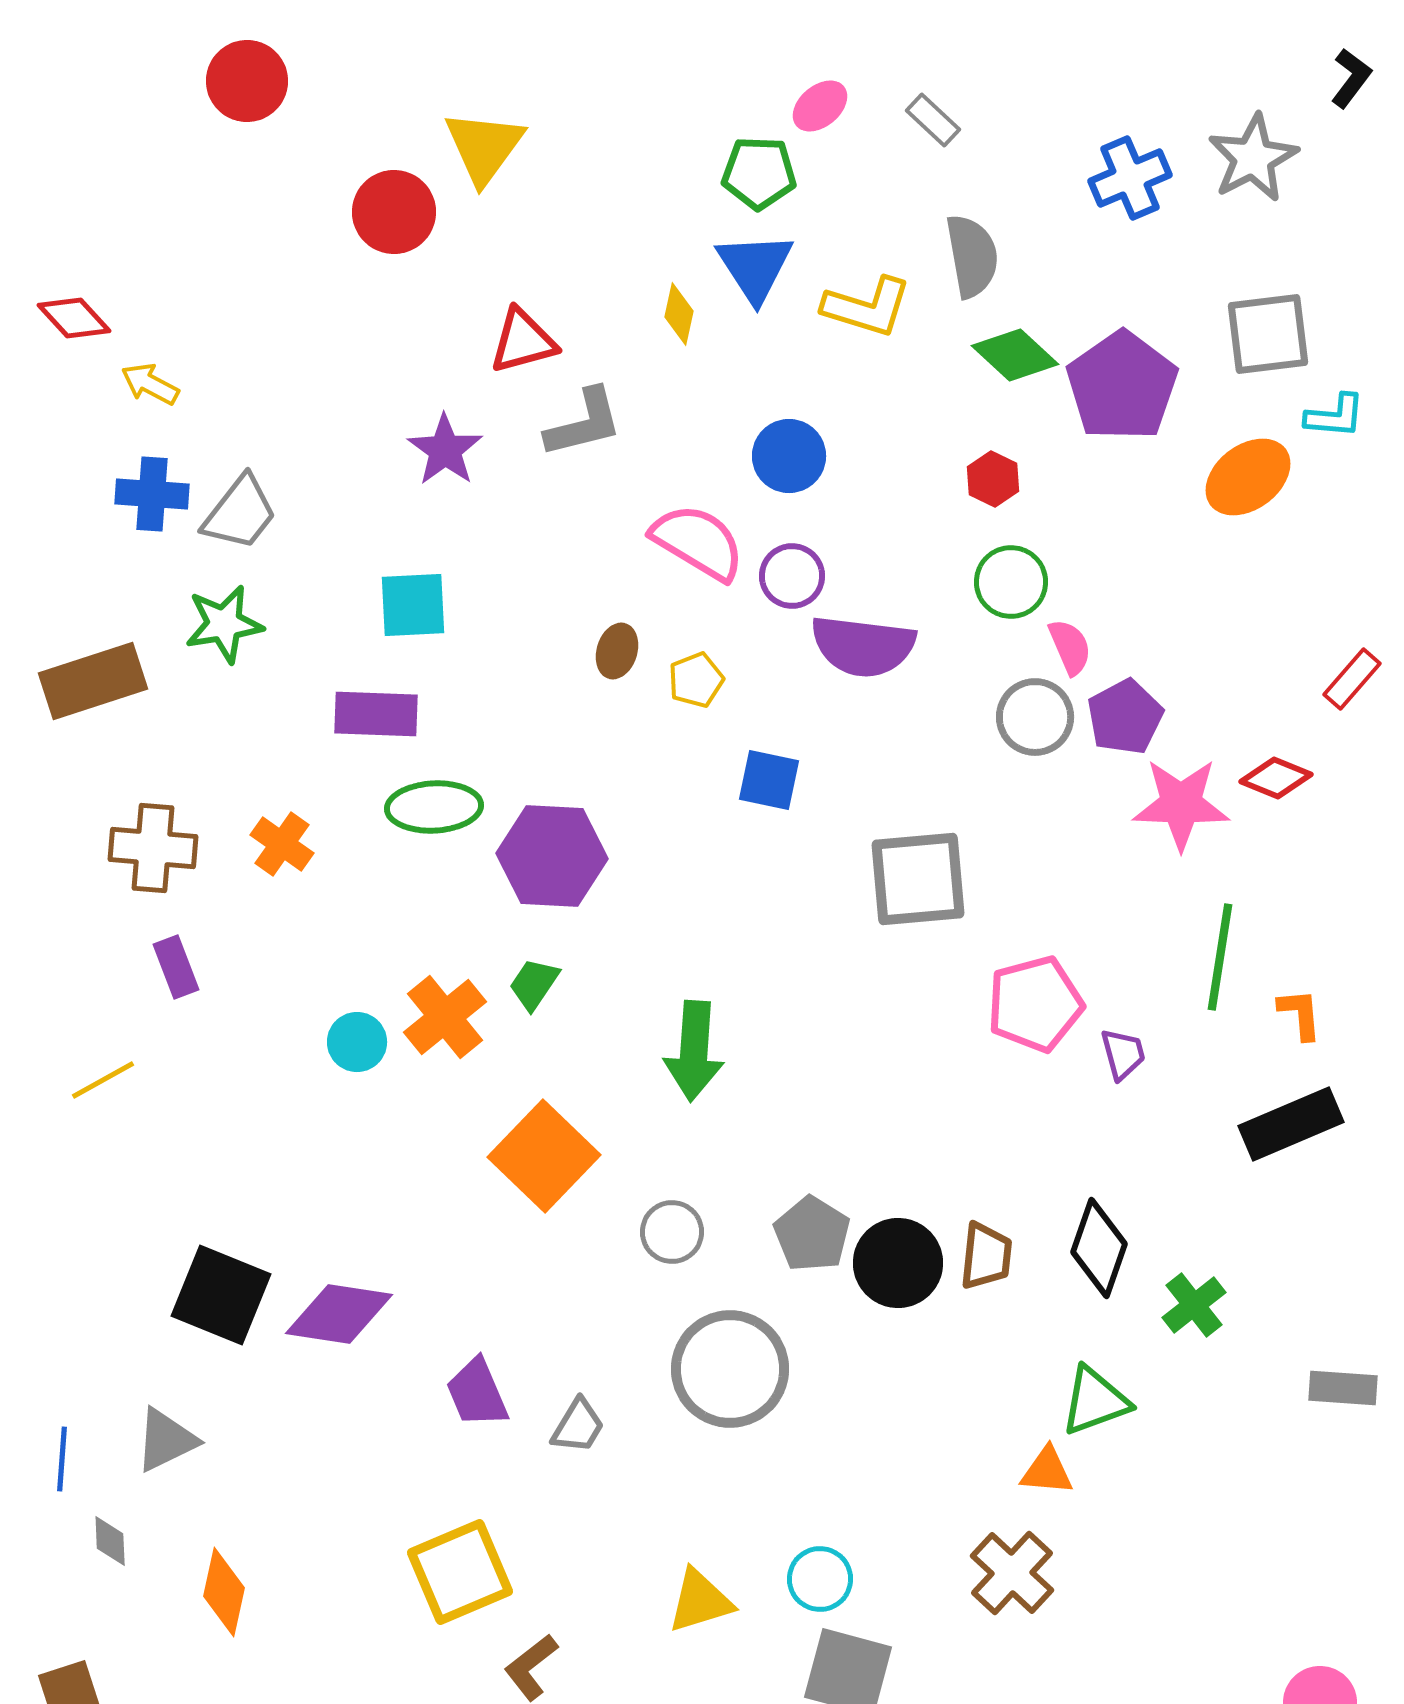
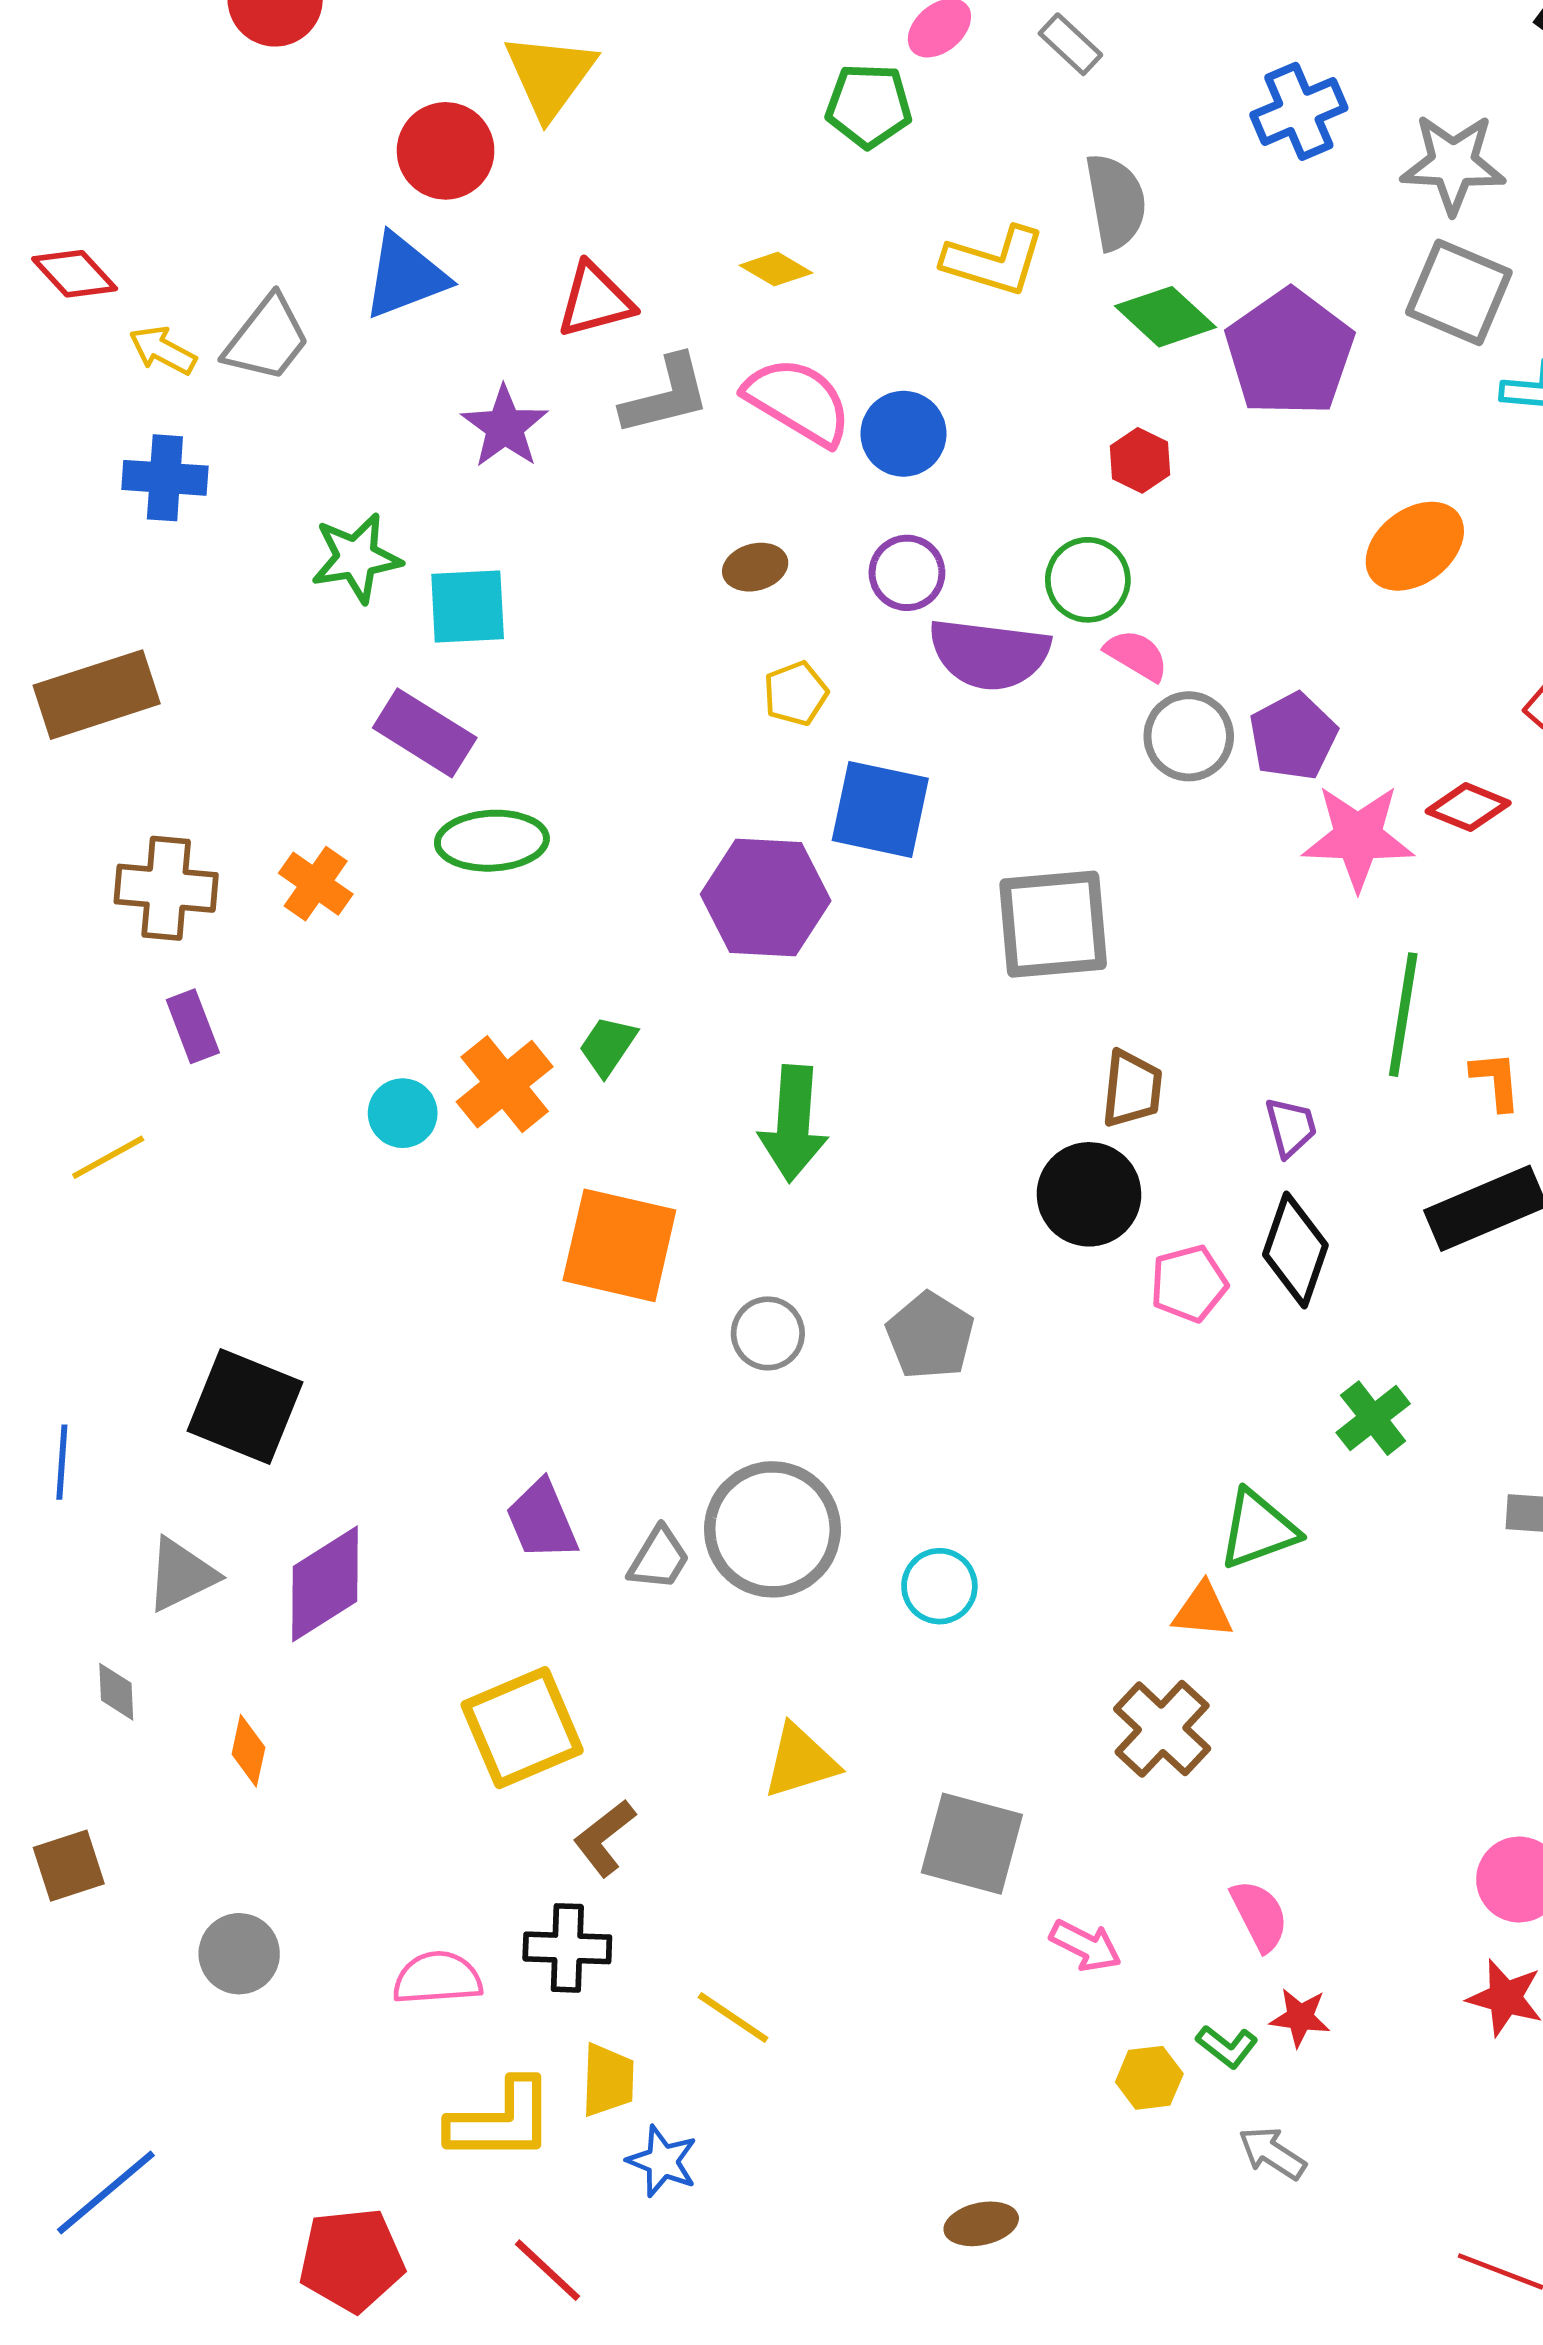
gray star: (1253, 158) -> (1453, 164), moved, turned 30
blue triangle: (755, 267) -> (405, 276), moved, turned 42
yellow diamond: (679, 314) -> (776, 269), turned -72
gray square: (1268, 334) -> (1459, 292), turned 30
orange ellipse: (1248, 477) -> (1415, 546), moved
gray trapezoid: (240, 513) -> (267, 339), moved
pink semicircle: (698, 542) -> (798, 401), moved
green circle: (1011, 582) -> (1088, 580), moved
green star: (224, 624) -> (356, 558), moved
pink semicircle: (1070, 647) -> (1137, 655), moved, turned -36
brown ellipse: (617, 651) -> (755, 567), moved, turned 58
purple rectangle: (376, 714) -> (425, 733), turned 30
blue square: (769, 780) -> (880, 809), size x1.4
purple hexagon: (552, 856) -> (766, 898), moved
pink pentagon: (1035, 1004) -> (1189, 1284), moved, size x0.7
orange square: (544, 1156) -> (619, 1245), turned -31
black diamond: (1099, 1248) -> (1295, 1250), moved
brown trapezoid: (986, 1256) -> (1132, 1089), moved
black circle: (898, 1263) -> (1089, 1194), moved
purple diamond: (339, 1314) -> (325, 1584), moved, turned -41
gray circle: (730, 1369) -> (772, 1529), moved
blue line: (62, 1459) -> (62, 1462), moved
cyan circle: (820, 1579) -> (939, 1586), moved
orange diamond: (224, 1592) -> (248, 1751), size x0.7

